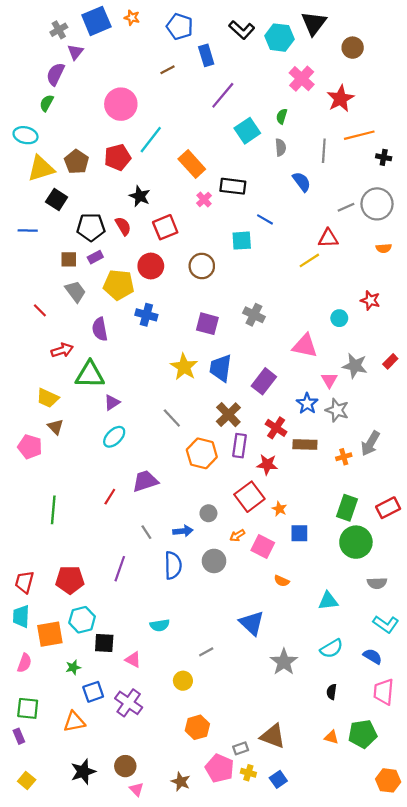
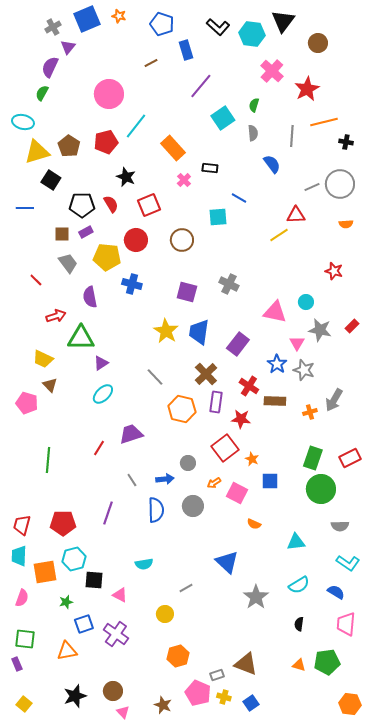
black rectangle: (233, 186) -> (210, 168), size x0.7
cyan circle: (339, 318) -> (306, 302), moved

